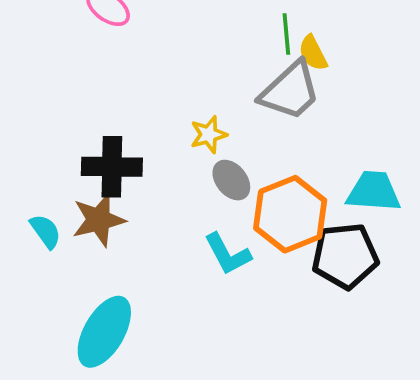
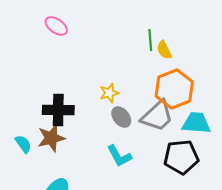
gray trapezoid: (290, 91) -> (157, 116), moved
orange hexagon: (290, 214) -> (174, 89), moved

